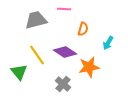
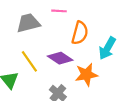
orange semicircle: (83, 29) -> (80, 33), size x1.5
cyan arrow: (108, 43) -> (107, 48), size x1.5

